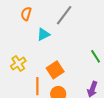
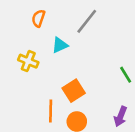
yellow cross: (18, 64) -> (28, 61), moved, turned -35

